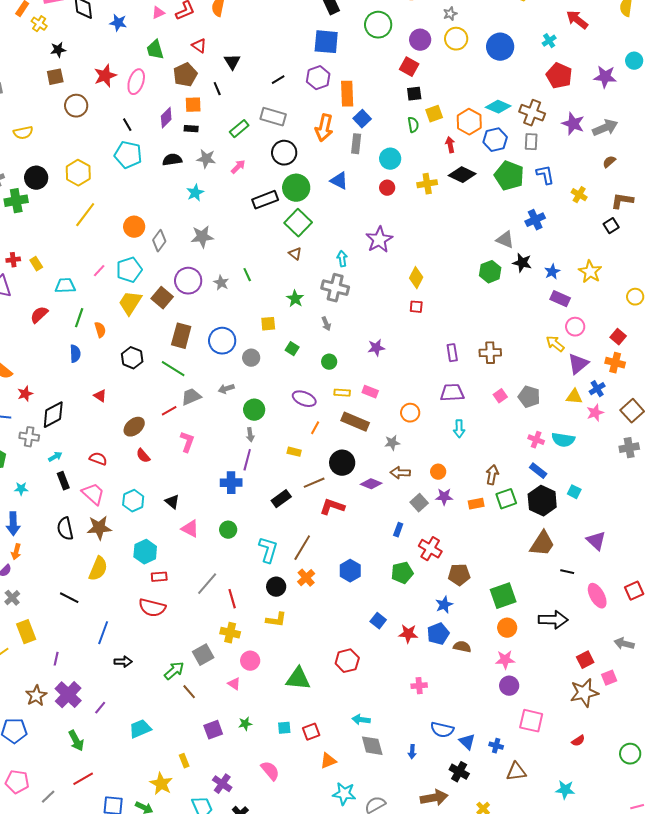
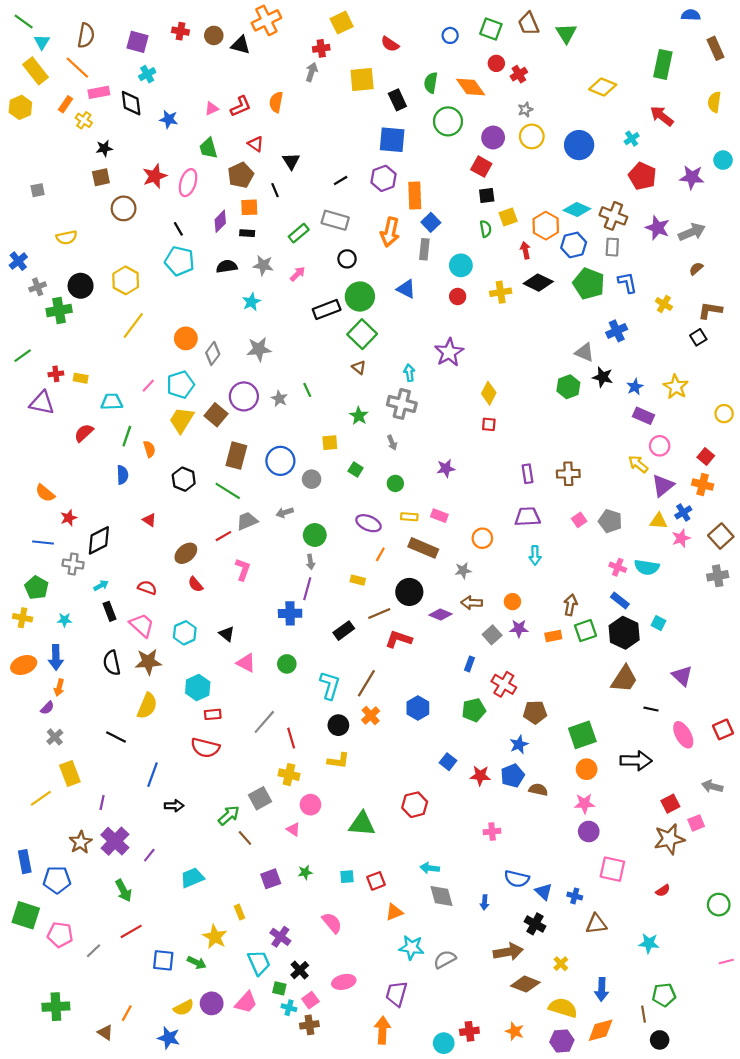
black circle: (284, 153) -> (347, 259), size x0.7
yellow rectangle: (36, 264) -> (81, 378), turned -48

